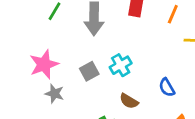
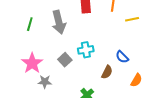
cyan cross: (121, 65) -> (86, 50), turned 35
brown semicircle: (129, 101) -> (107, 72), moved, turned -80

